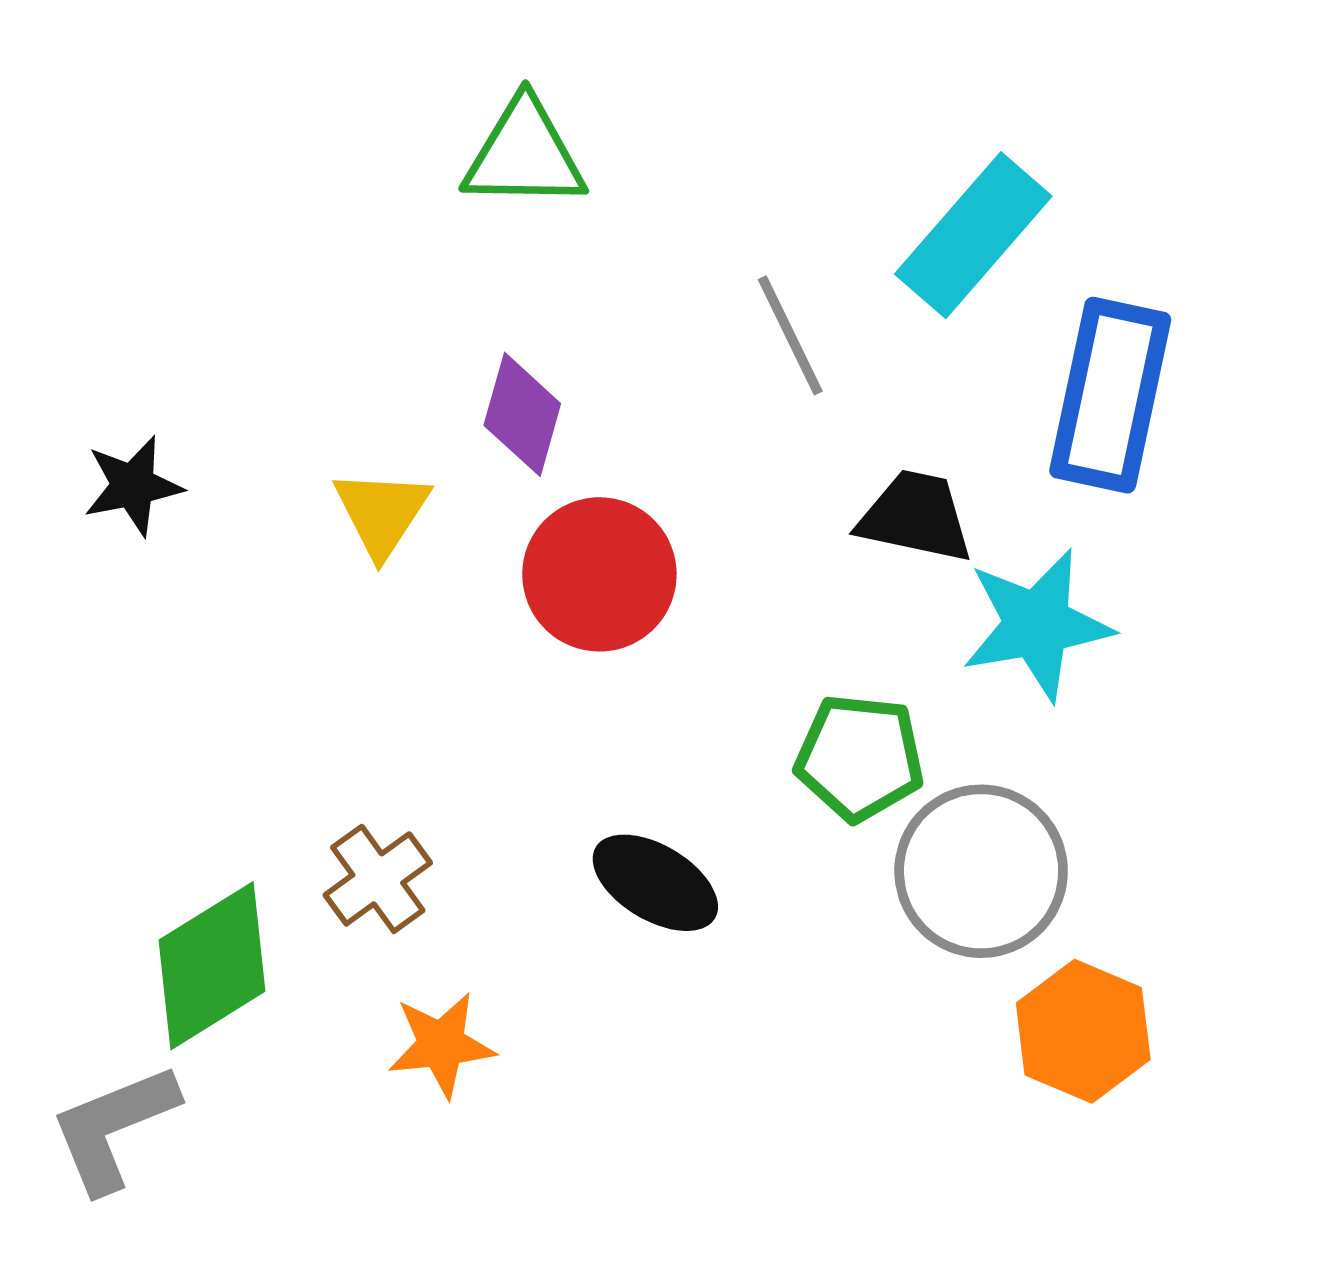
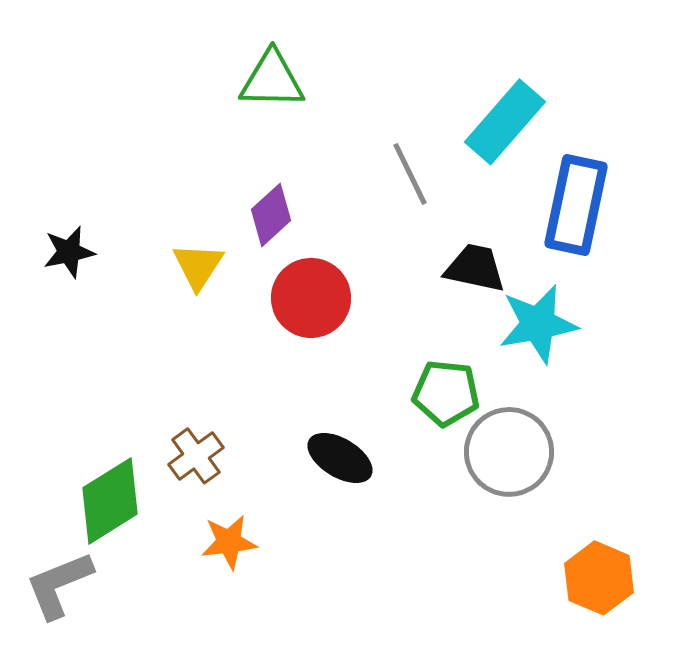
purple diamond: (522, 414) -> (271, 215), turned 32
orange hexagon: (1083, 1031) -> (599, 578), moved

